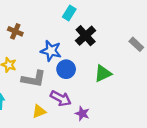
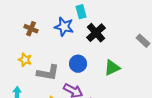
cyan rectangle: (69, 13) -> (81, 12), turned -48
blue star: (51, 51) -> (64, 27), moved

